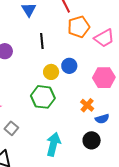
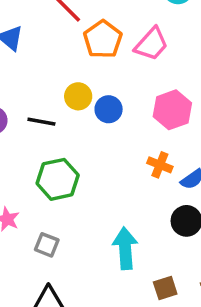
black line: (42, 41) -> (41, 122), moved, turned -56
yellow circle: (51, 72) -> (78, 96), moved
green hexagon: (43, 97) -> (58, 179), moved

